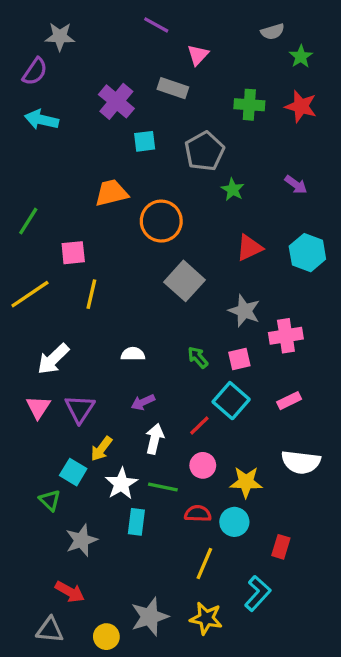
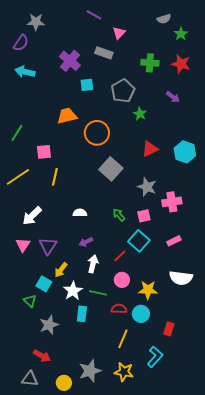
purple arrow: (296, 184) -> (173, 97), moved

